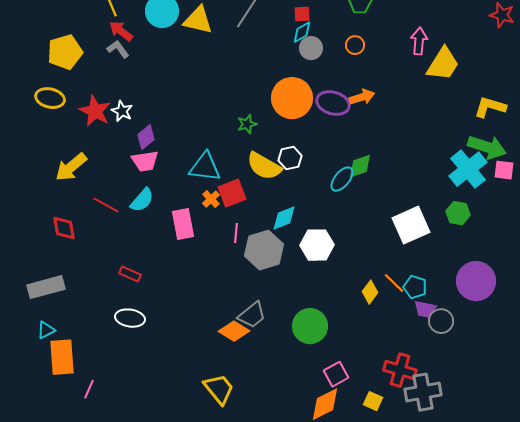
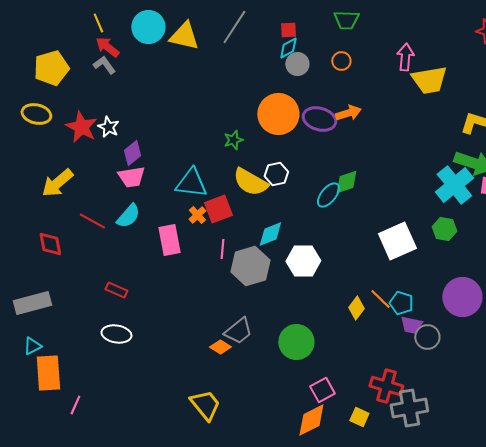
yellow trapezoid: (443, 64) -> (429, 80), turned 48
orange diamond: (234, 331) -> (220, 347), size x0.7

